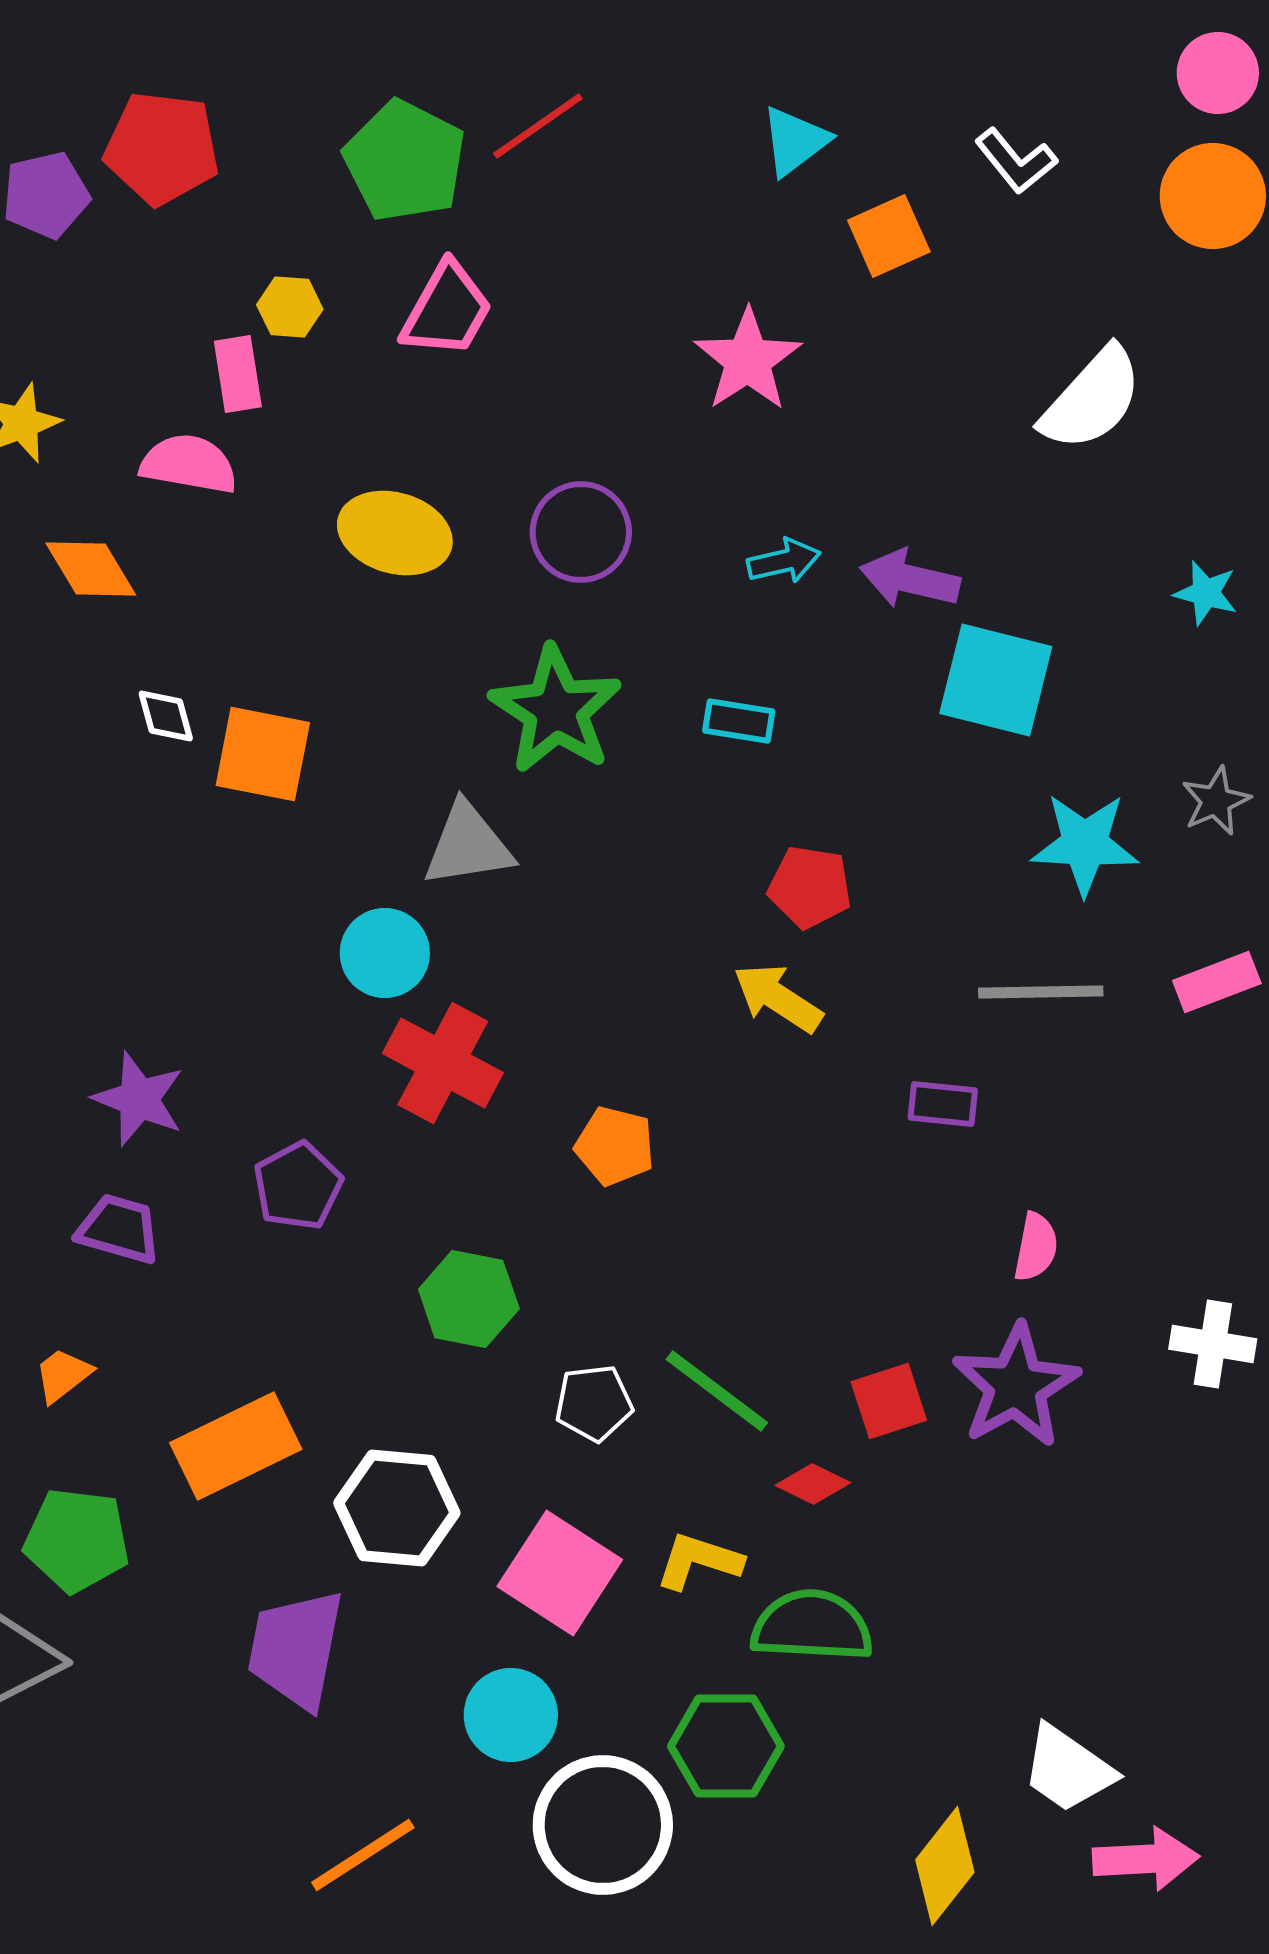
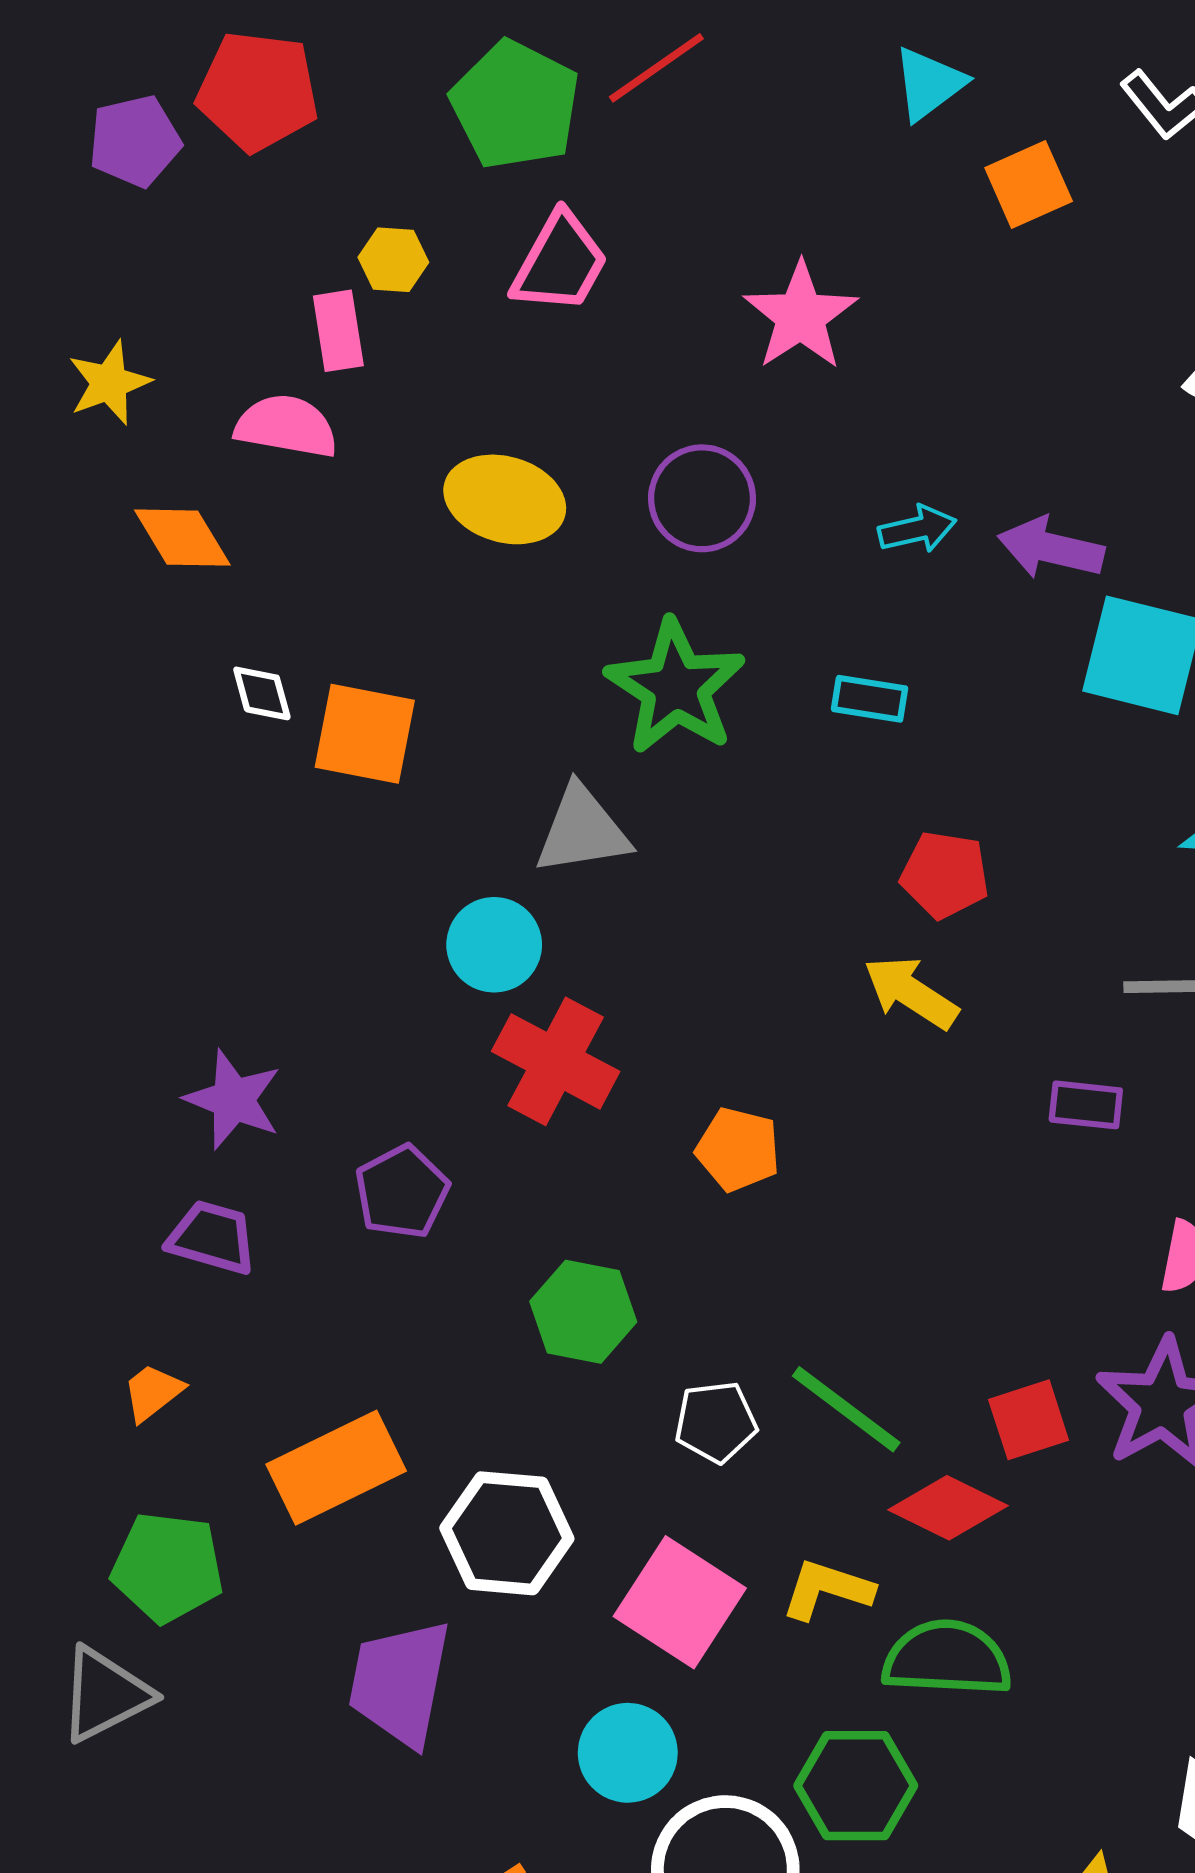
pink star: (748, 360) -> (801, 316), moved
red diamond: (813, 1484) -> (948, 1508), size x1.5

